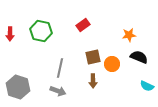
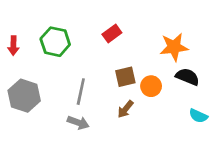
orange star: (129, 35) -> (174, 47), size x1.5
brown arrow: (93, 81) -> (125, 109), turned 40
gray hexagon: (18, 87) -> (24, 96), moved

